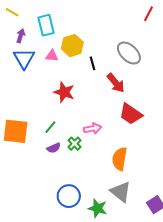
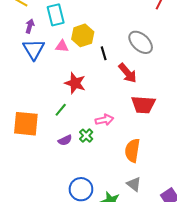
red trapezoid: (131, 114) -> (143, 105), turned -30
green line: (50, 127) -> (61, 110), moved
gray triangle: (121, 192) -> (134, 184), size x0.7

